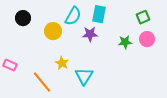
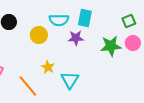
cyan semicircle: (73, 16) -> (59, 20), turned 60
green star: (125, 42) -> (111, 46), size x1.5

